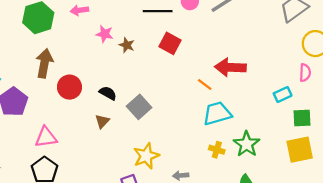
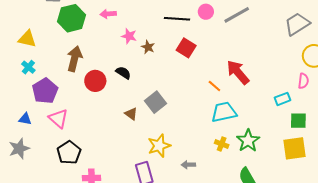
red arrow: (230, 67) -> (238, 72), turned 44
black semicircle: (108, 93) -> (123, 73), moved
brown triangle: (102, 121) -> (131, 114), moved, turned -40
pink triangle: (46, 137) -> (58, 118), moved, turned 45

